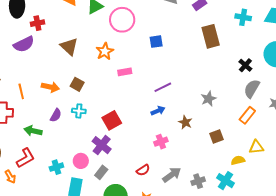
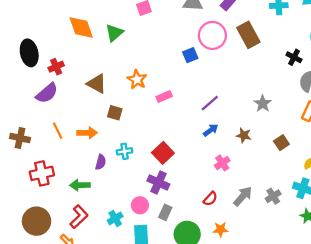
pink circle: (122, 20) -> (212, 35), moved
brown square: (77, 84) -> (115, 113), moved
orange line: (21, 91) -> (58, 131), moved

